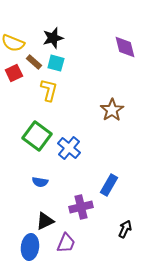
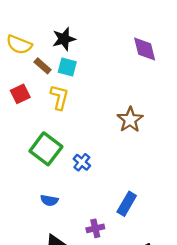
red square: (14, 73) -> (20, 94), moved
blue cross: (69, 148) -> (82, 162), size x0.7
purple cross: (81, 207) -> (95, 228), size x0.7

